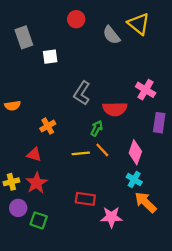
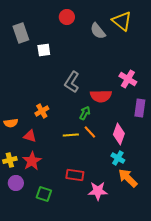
orange semicircle: (13, 106) -> (11, 123), moved
green square: (39, 220) -> (44, 194), moved

